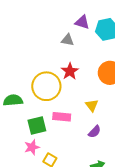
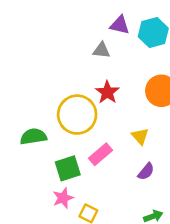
pink rectangle: (62, 117) -> (101, 154), turned -42

